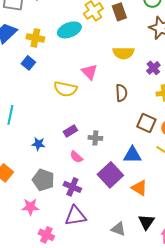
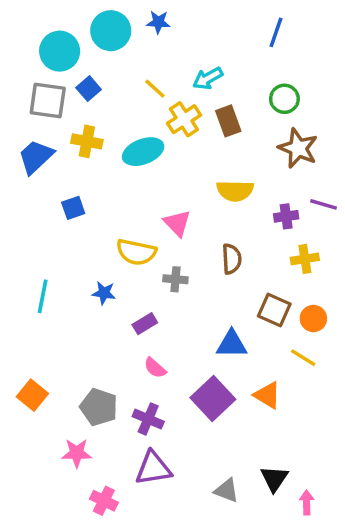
yellow cross: (35, 38) -> (87, 141), moved
blue square: (28, 63) -> (73, 208), turned 32
purple cross: (153, 68) -> (286, 216), turned 32
gray cross: (95, 138) -> (175, 279), moved
blue star: (38, 144) -> (104, 293), moved
blue triangle: (132, 155) -> (232, 344), moved
orange triangle: (139, 188) -> (267, 395), moved

